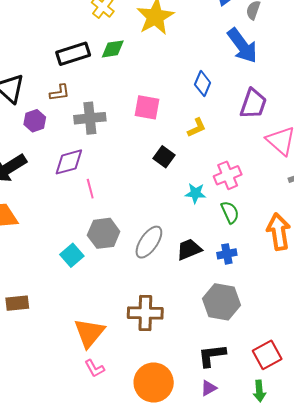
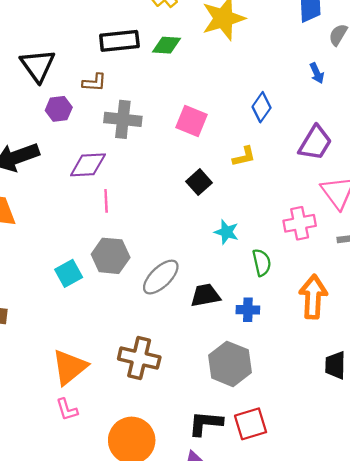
blue arrow: (242, 46) -> (317, 73), size x0.5
pink cross: (228, 175) -> (300, 223), moved
red square: (267, 355) -> (251, 424), moved

